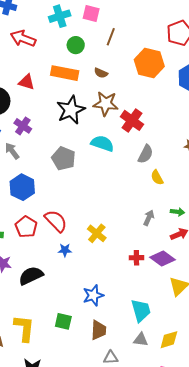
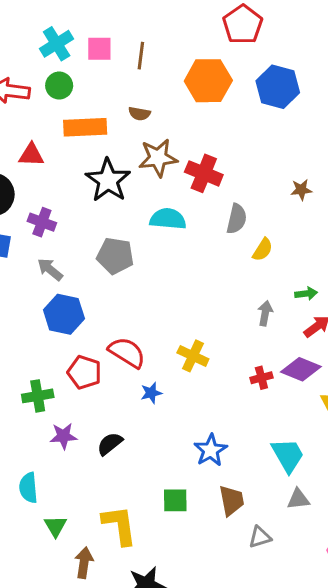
pink square: (91, 14) -> (99, 49), moved
green circle: (76, 45) -> (59, 86), moved
gray arrow: (12, 151) -> (50, 269), moved
yellow semicircle: (157, 177) -> (263, 250), turned -105
black semicircle: (31, 276) -> (110, 444), size x0.7

